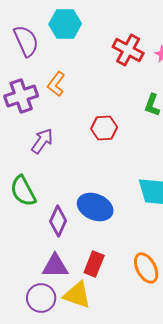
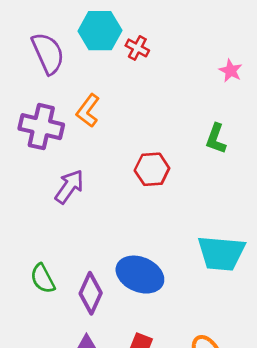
red cross: (128, 50) -> (137, 48), moved, size x0.6
purple cross: (21, 96) -> (41, 127), turned 32
green semicircle: (23, 191) -> (43, 279), moved, size x0.7

